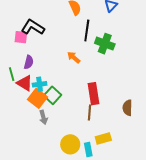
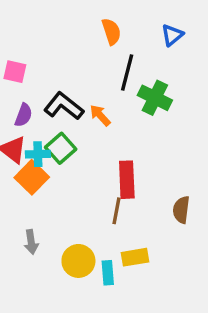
black L-shape: (33, 27) -> (64, 106), moved
green square: (52, 95) -> (61, 148), moved
gray arrow: (43, 117) -> (31, 242), moved

